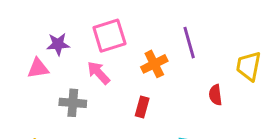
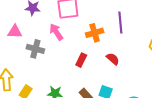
pink triangle: (38, 68) -> (15, 32), moved
red semicircle: (215, 95) -> (113, 59), moved, turned 128

